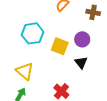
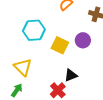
black triangle: (81, 63) -> (71, 75), moved, turned 40

